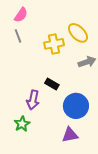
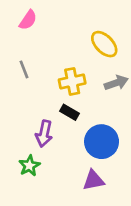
gray line: (18, 36) -> (24, 69), moved
yellow cross: (54, 44) -> (72, 81), moved

